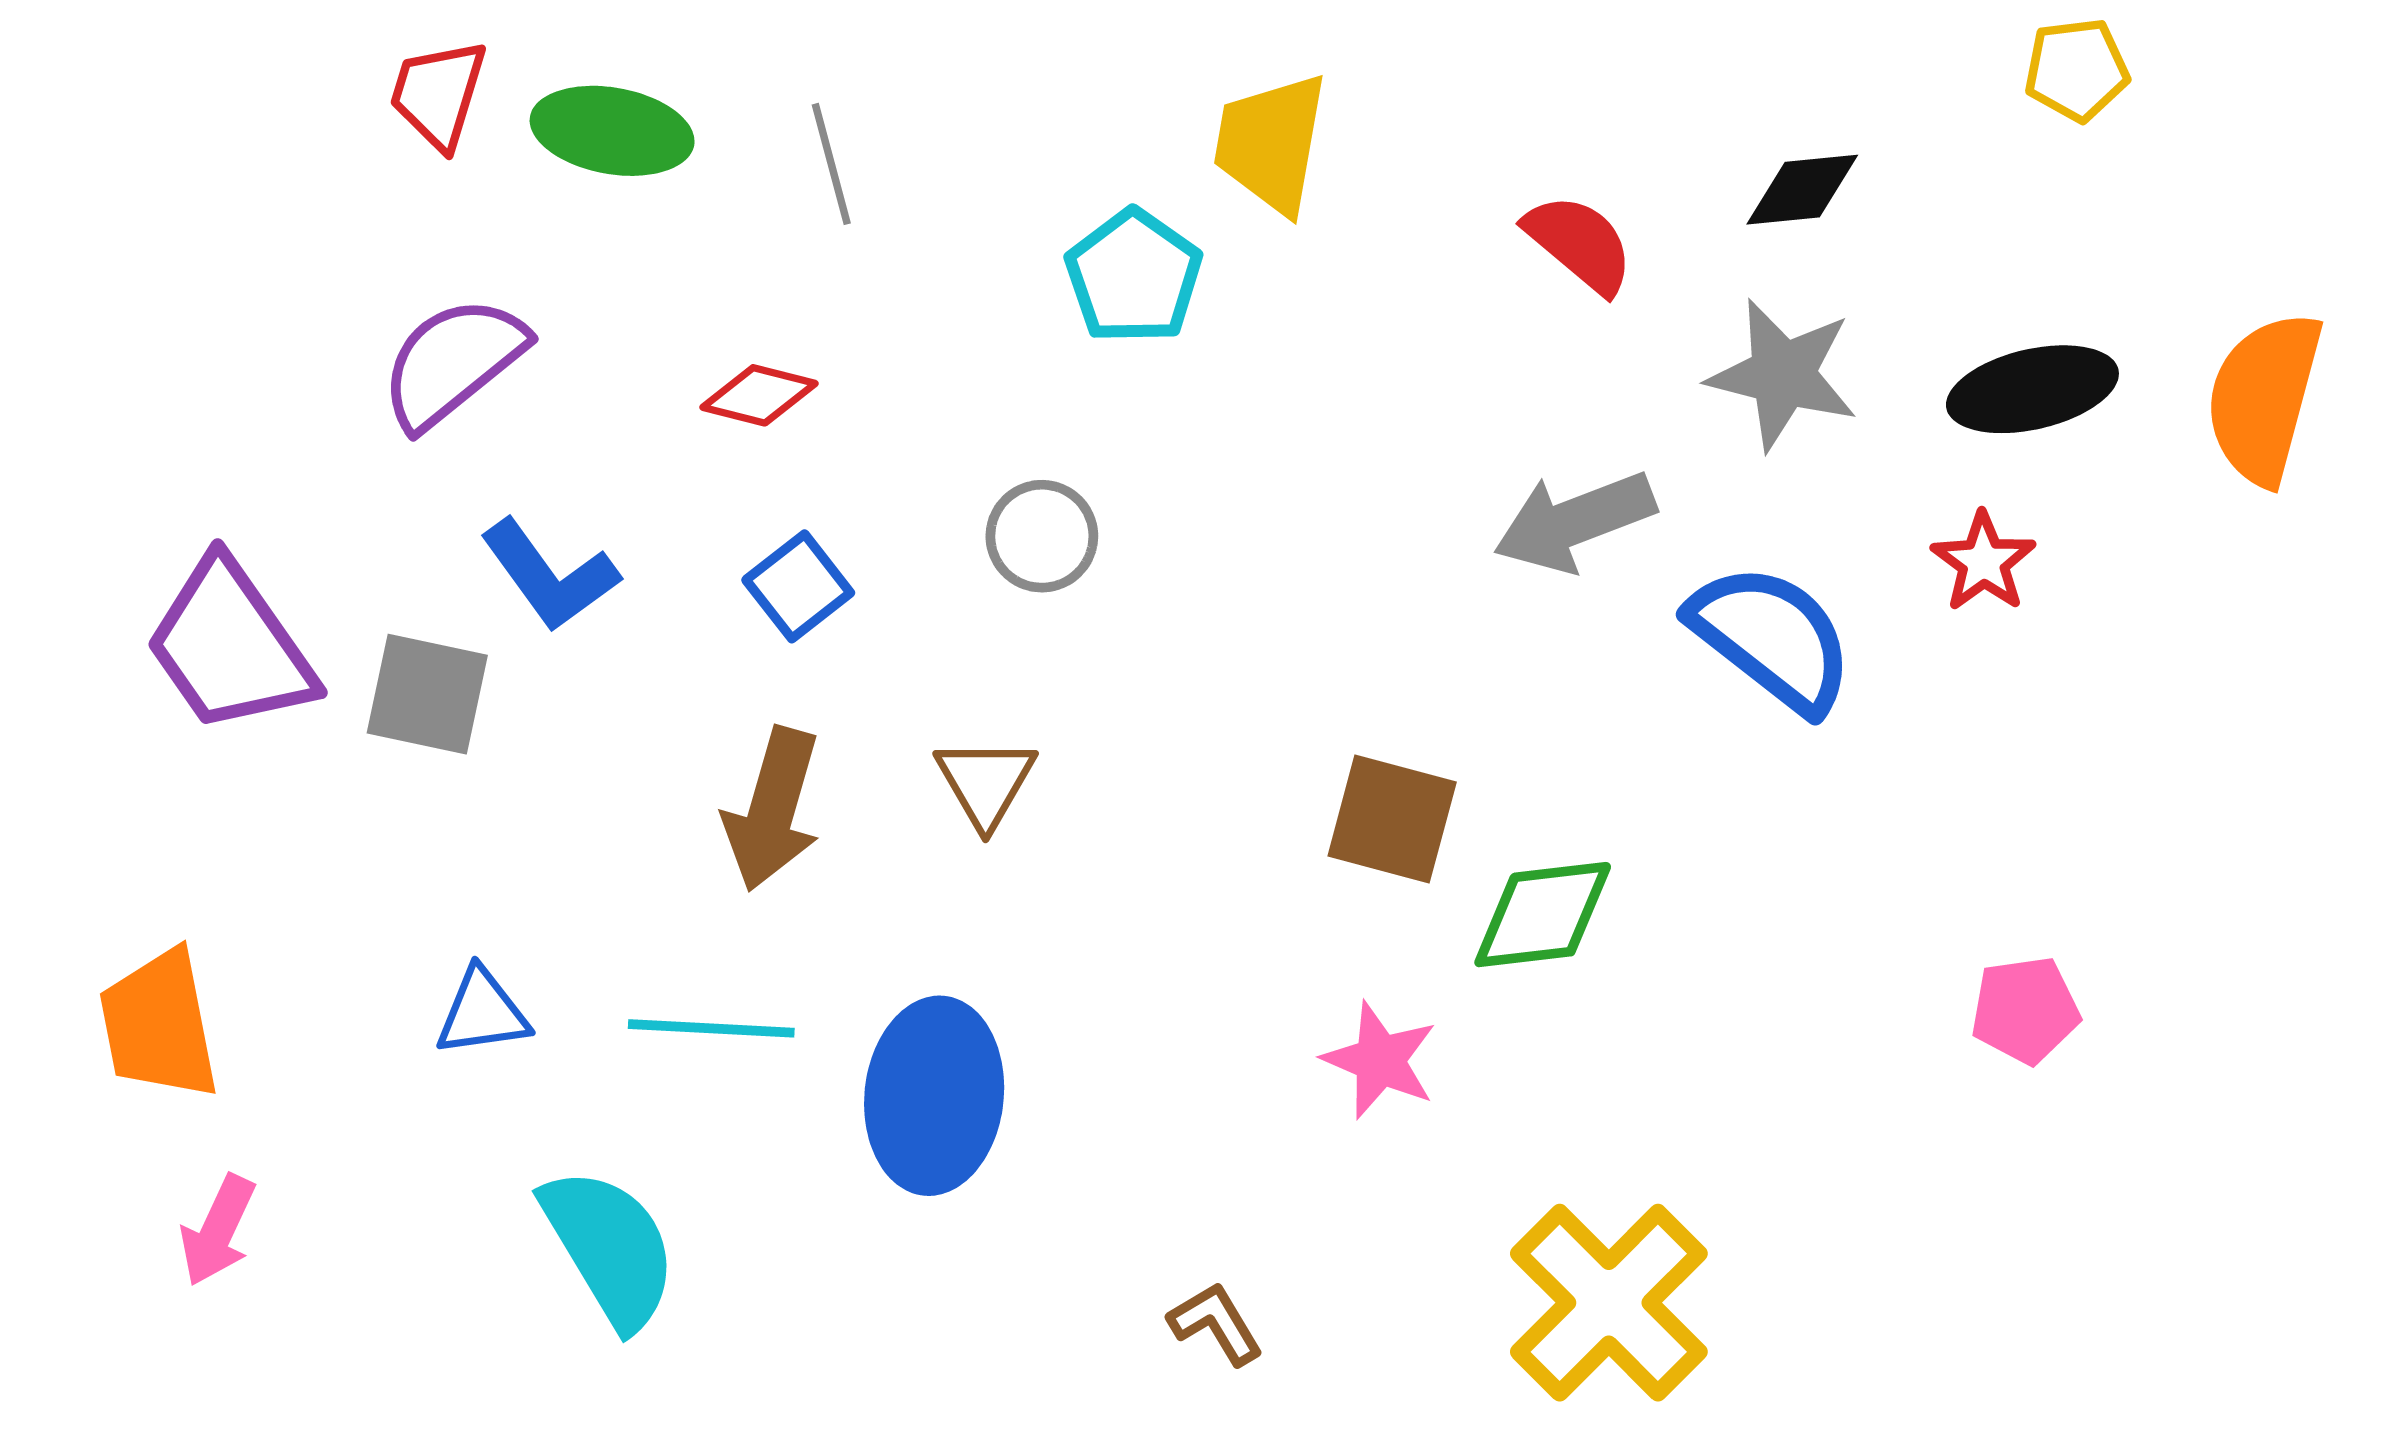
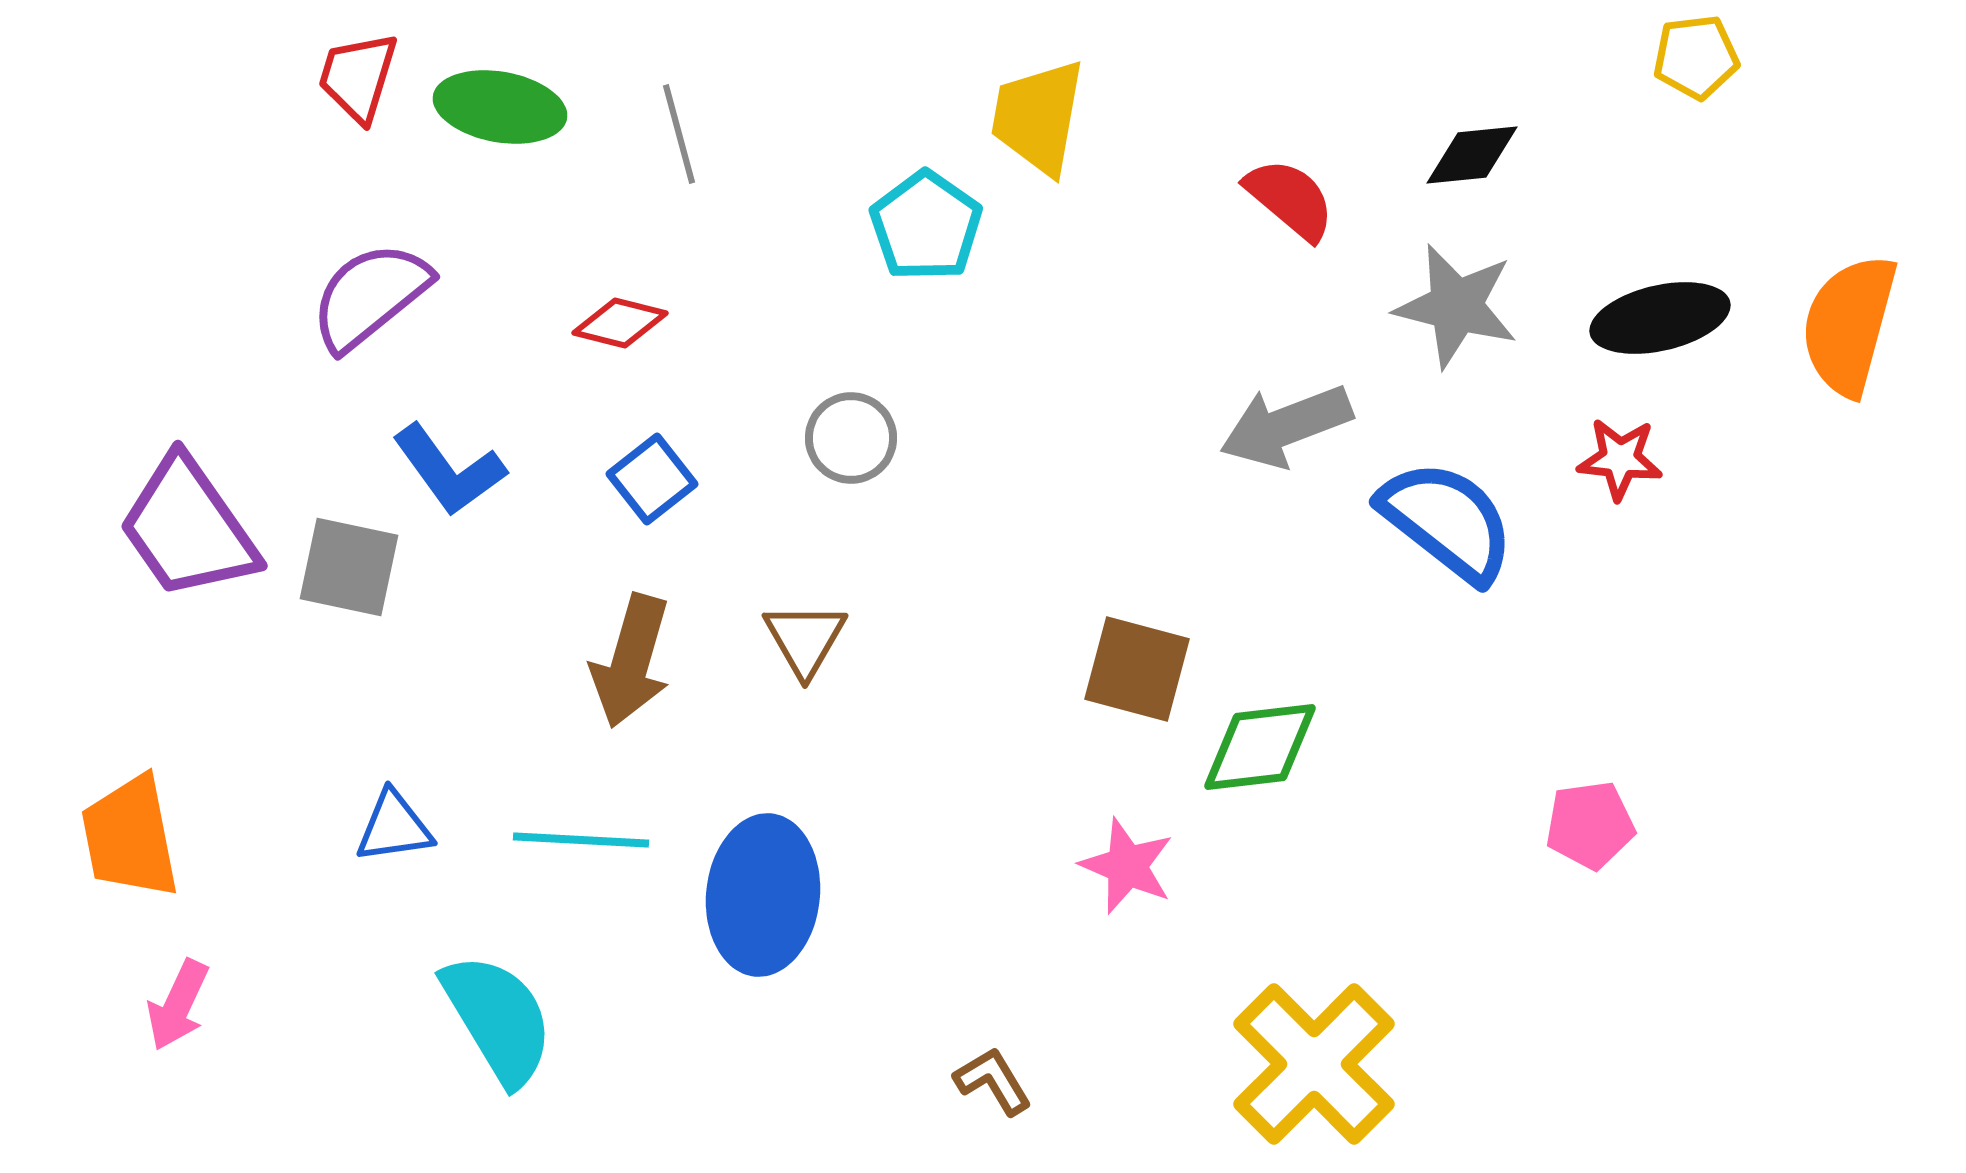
red star: (1984, 562) -> (1620, 459), turned -30
pink pentagon: (2025, 1010) -> (1590, 825), moved

